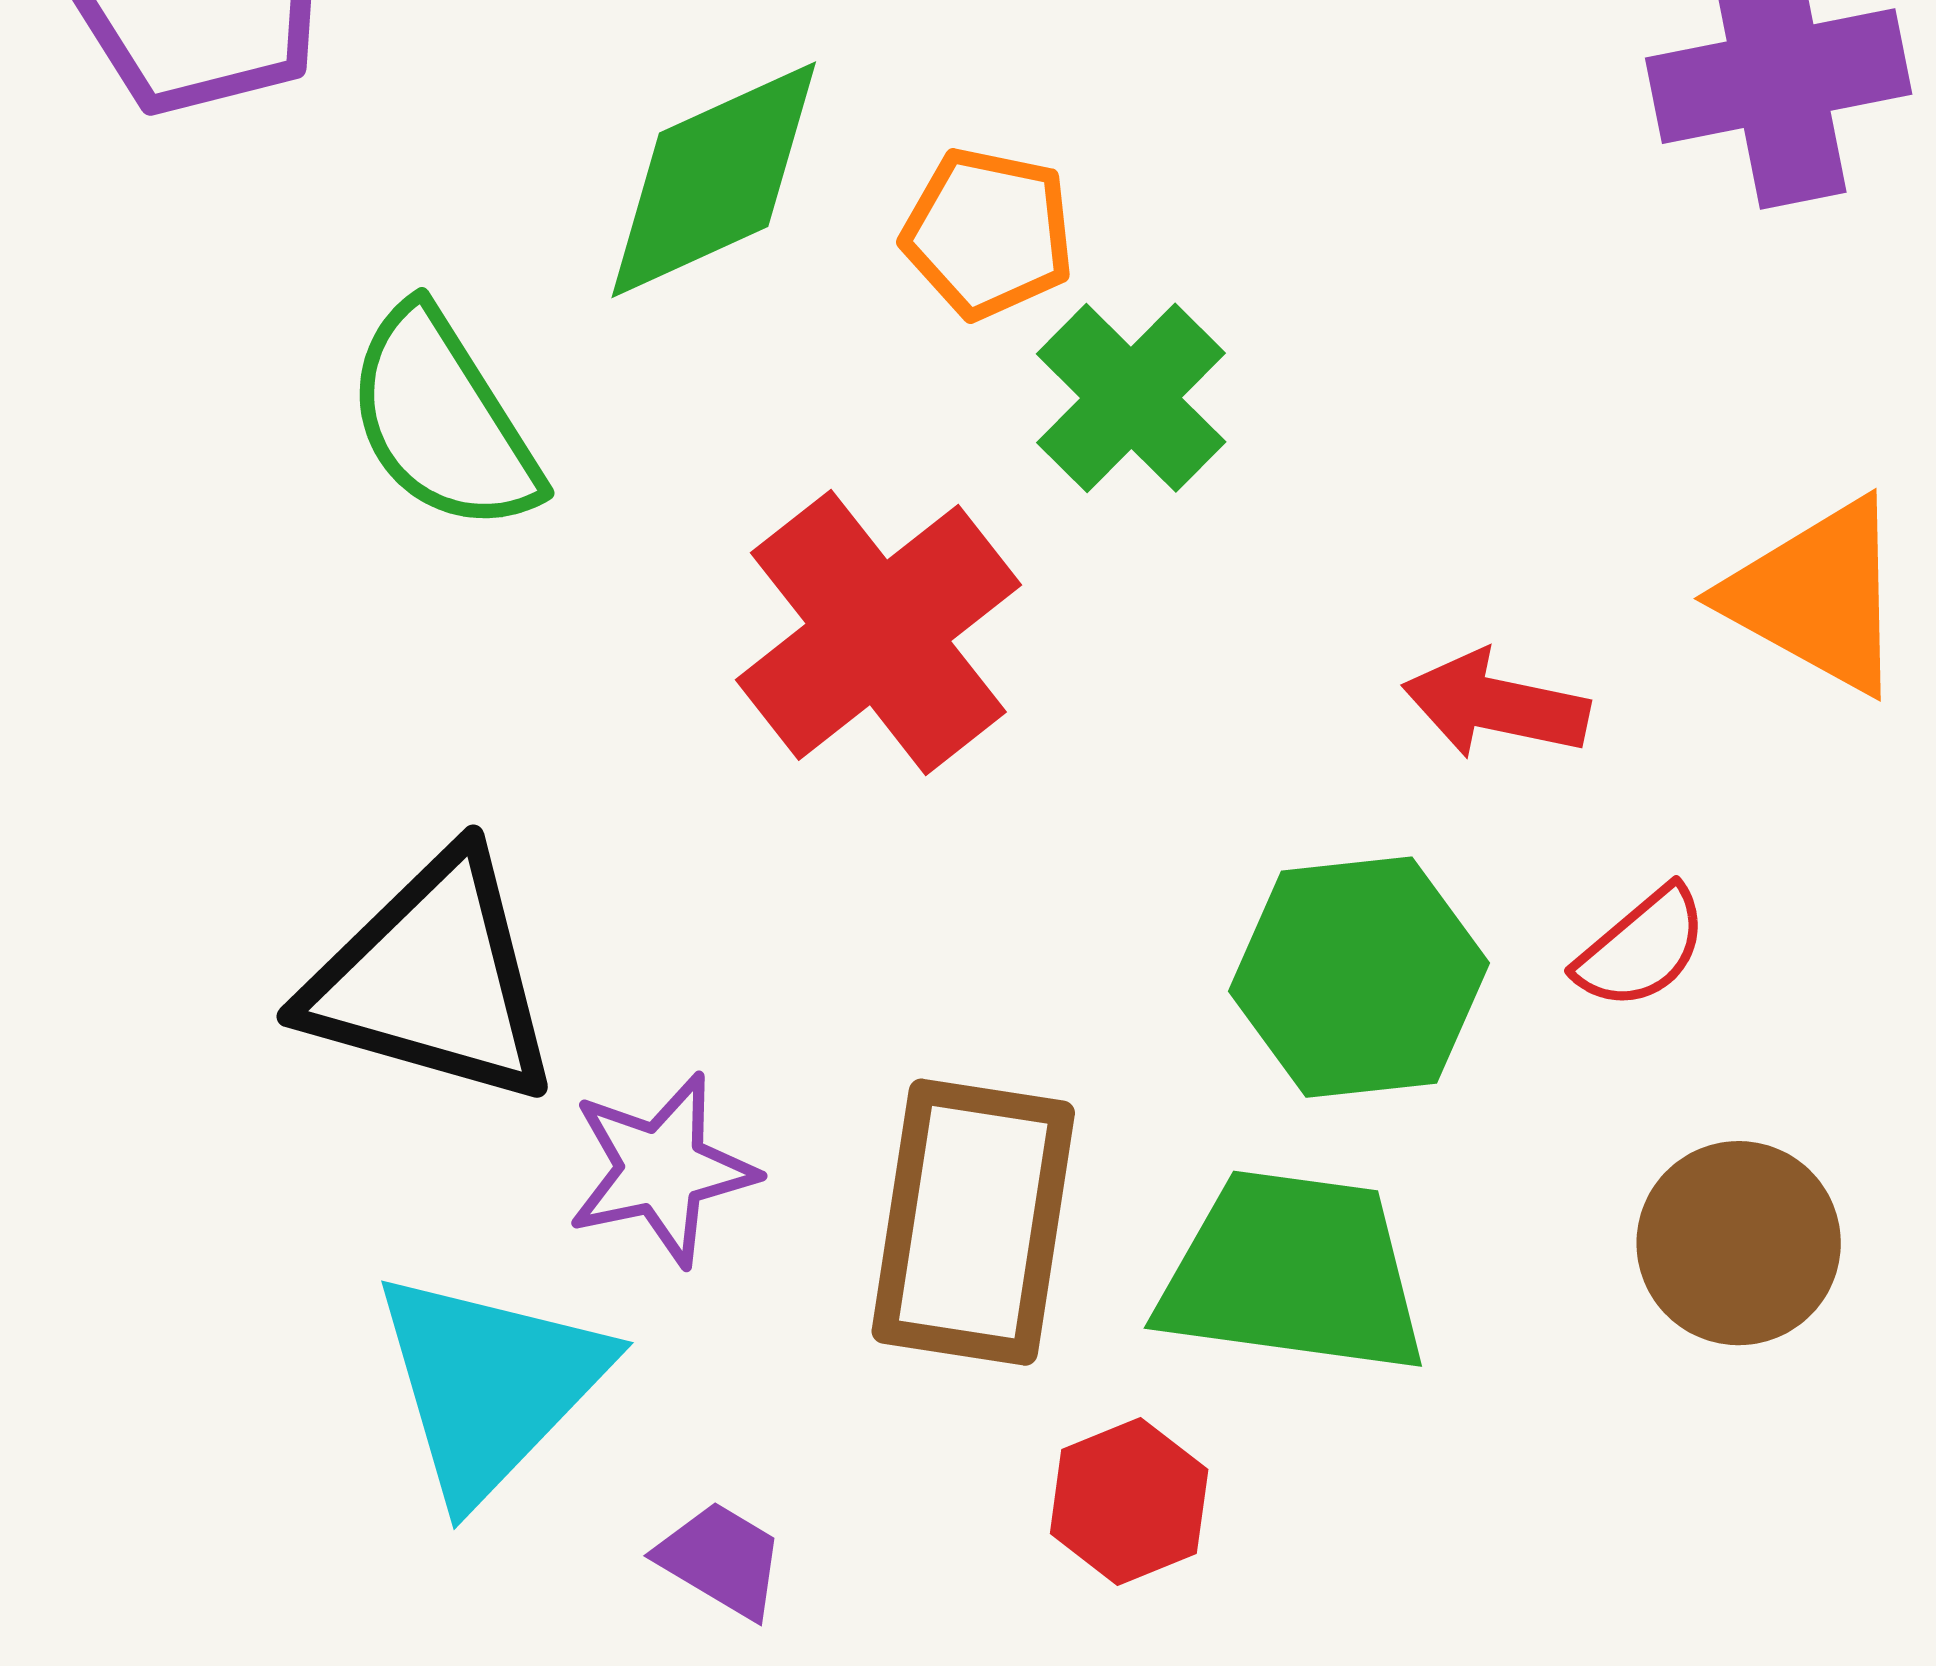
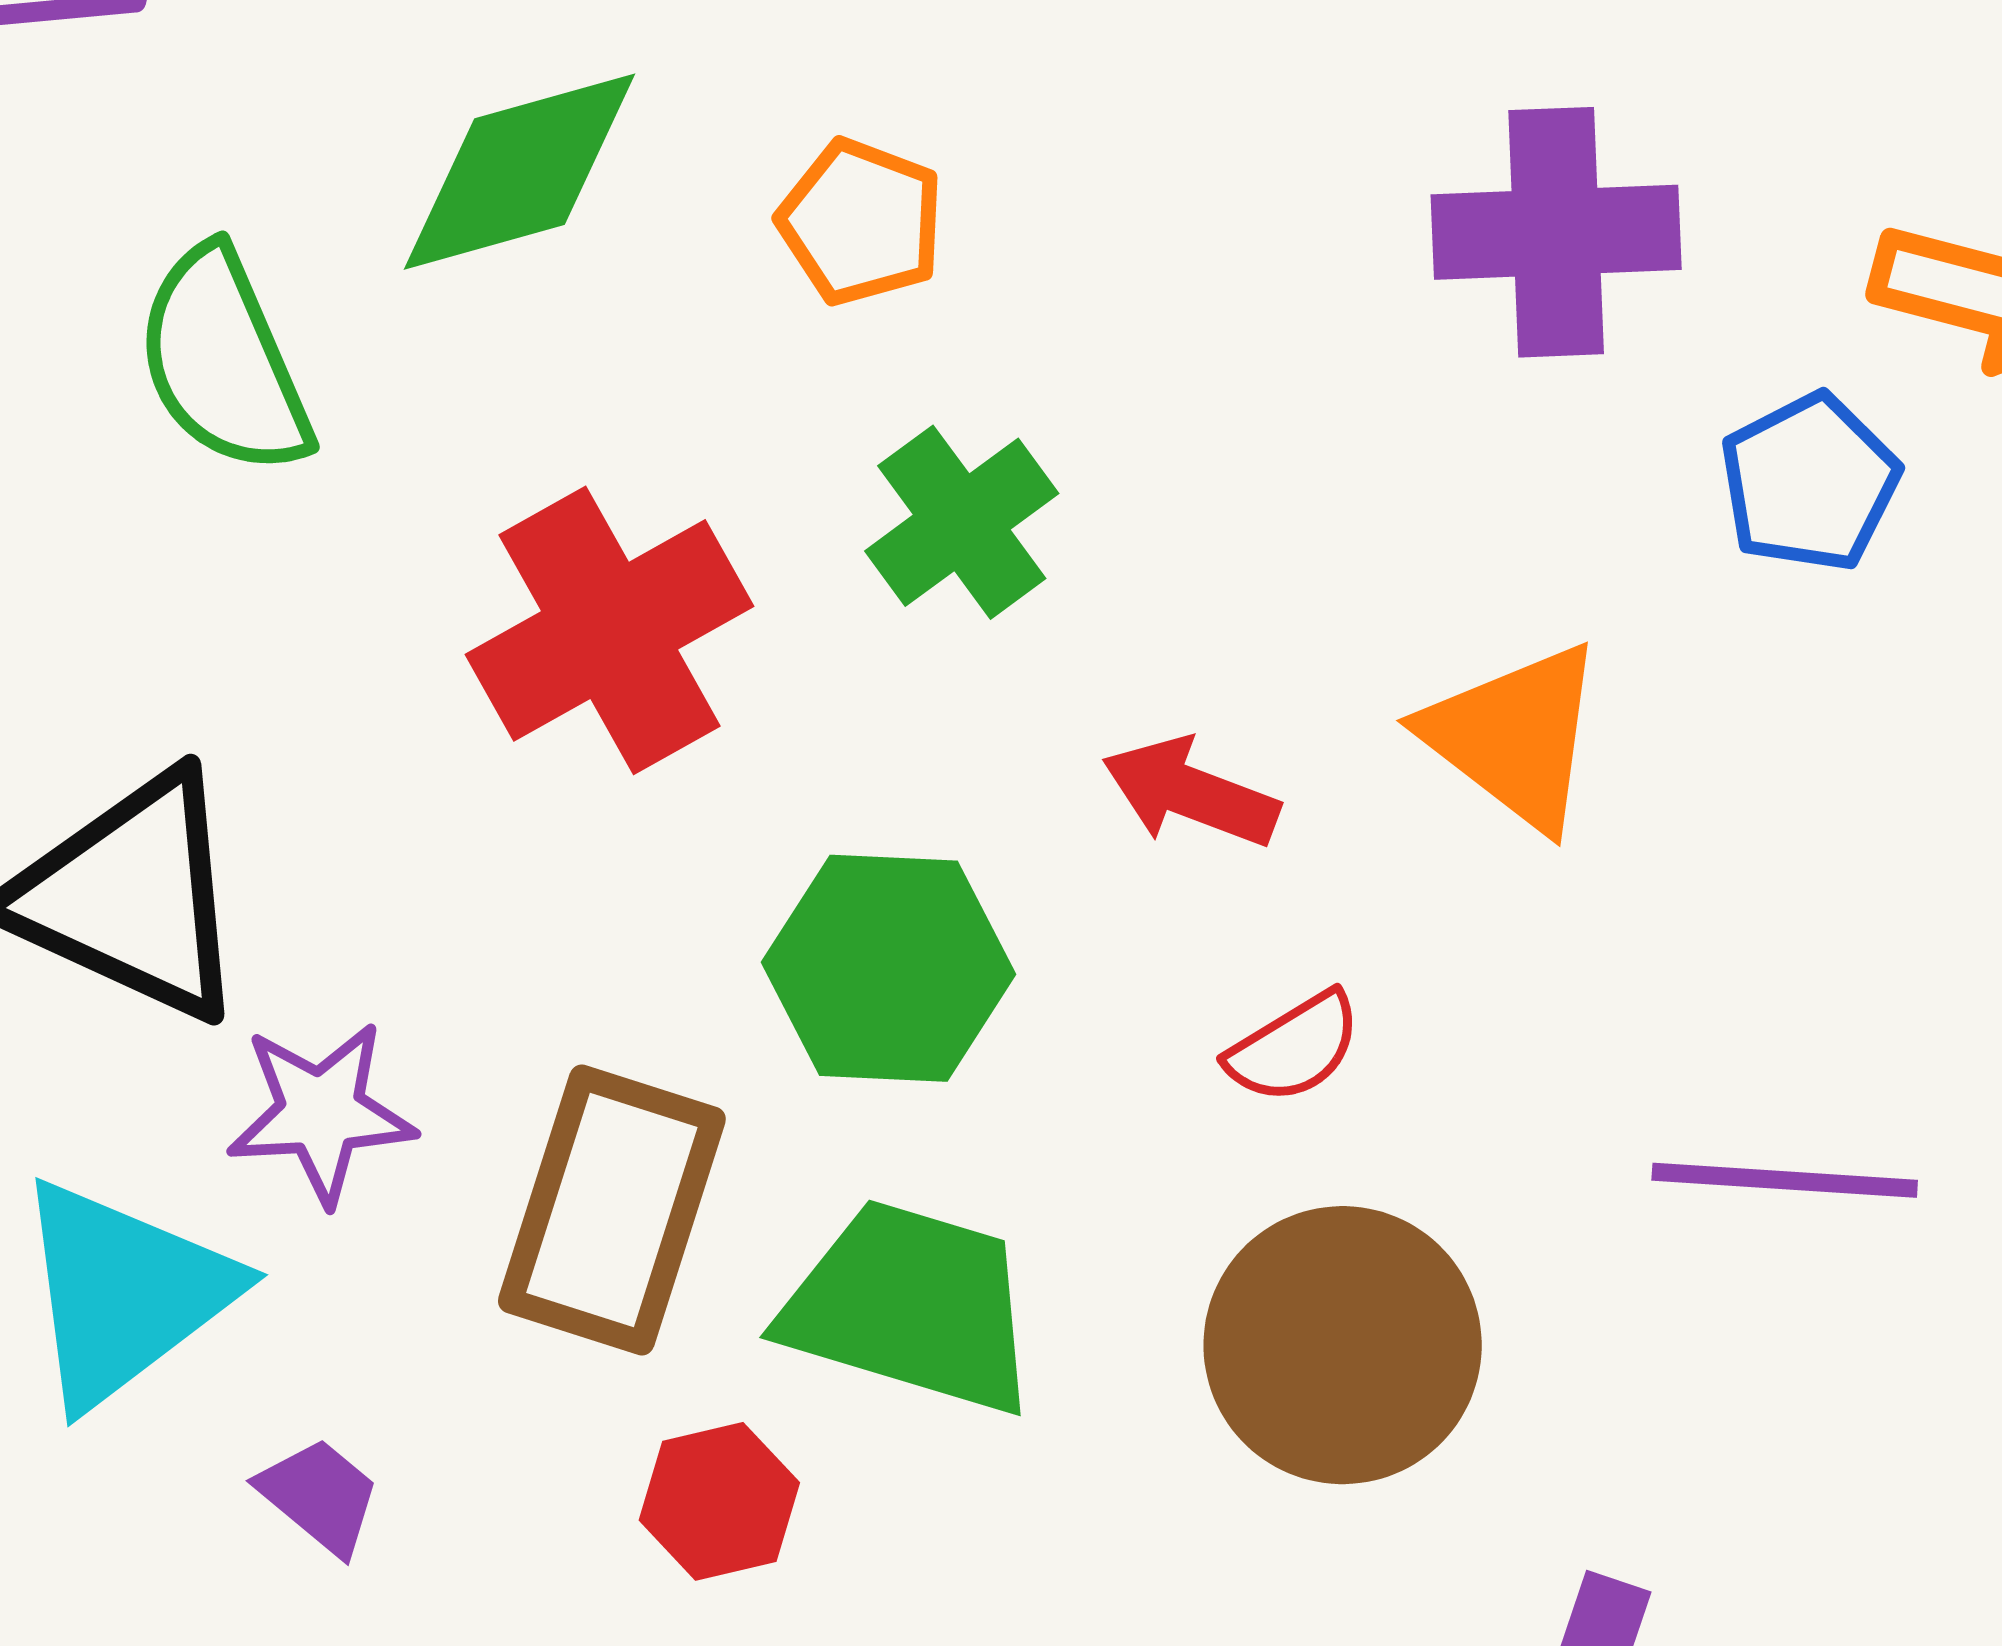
orange pentagon: (988, 233) -> (861, 222), moved
green cross: (1131, 398) -> (962, 522), moved
green hexagon: (1359, 977) -> (889, 968), moved
brown circle: (1739, 1243) -> (1343, 1345), size x1.4

